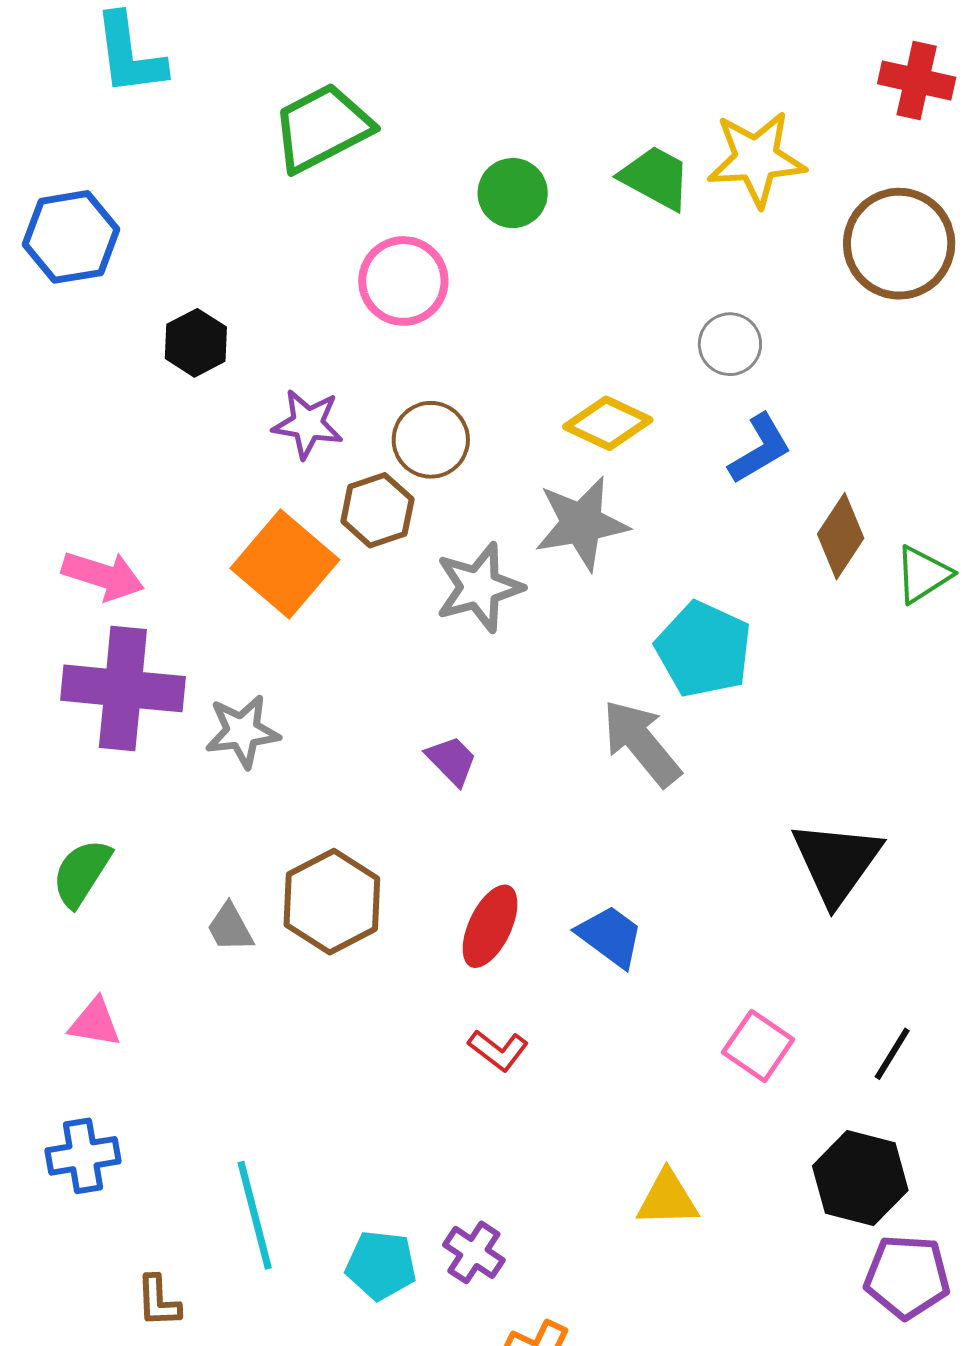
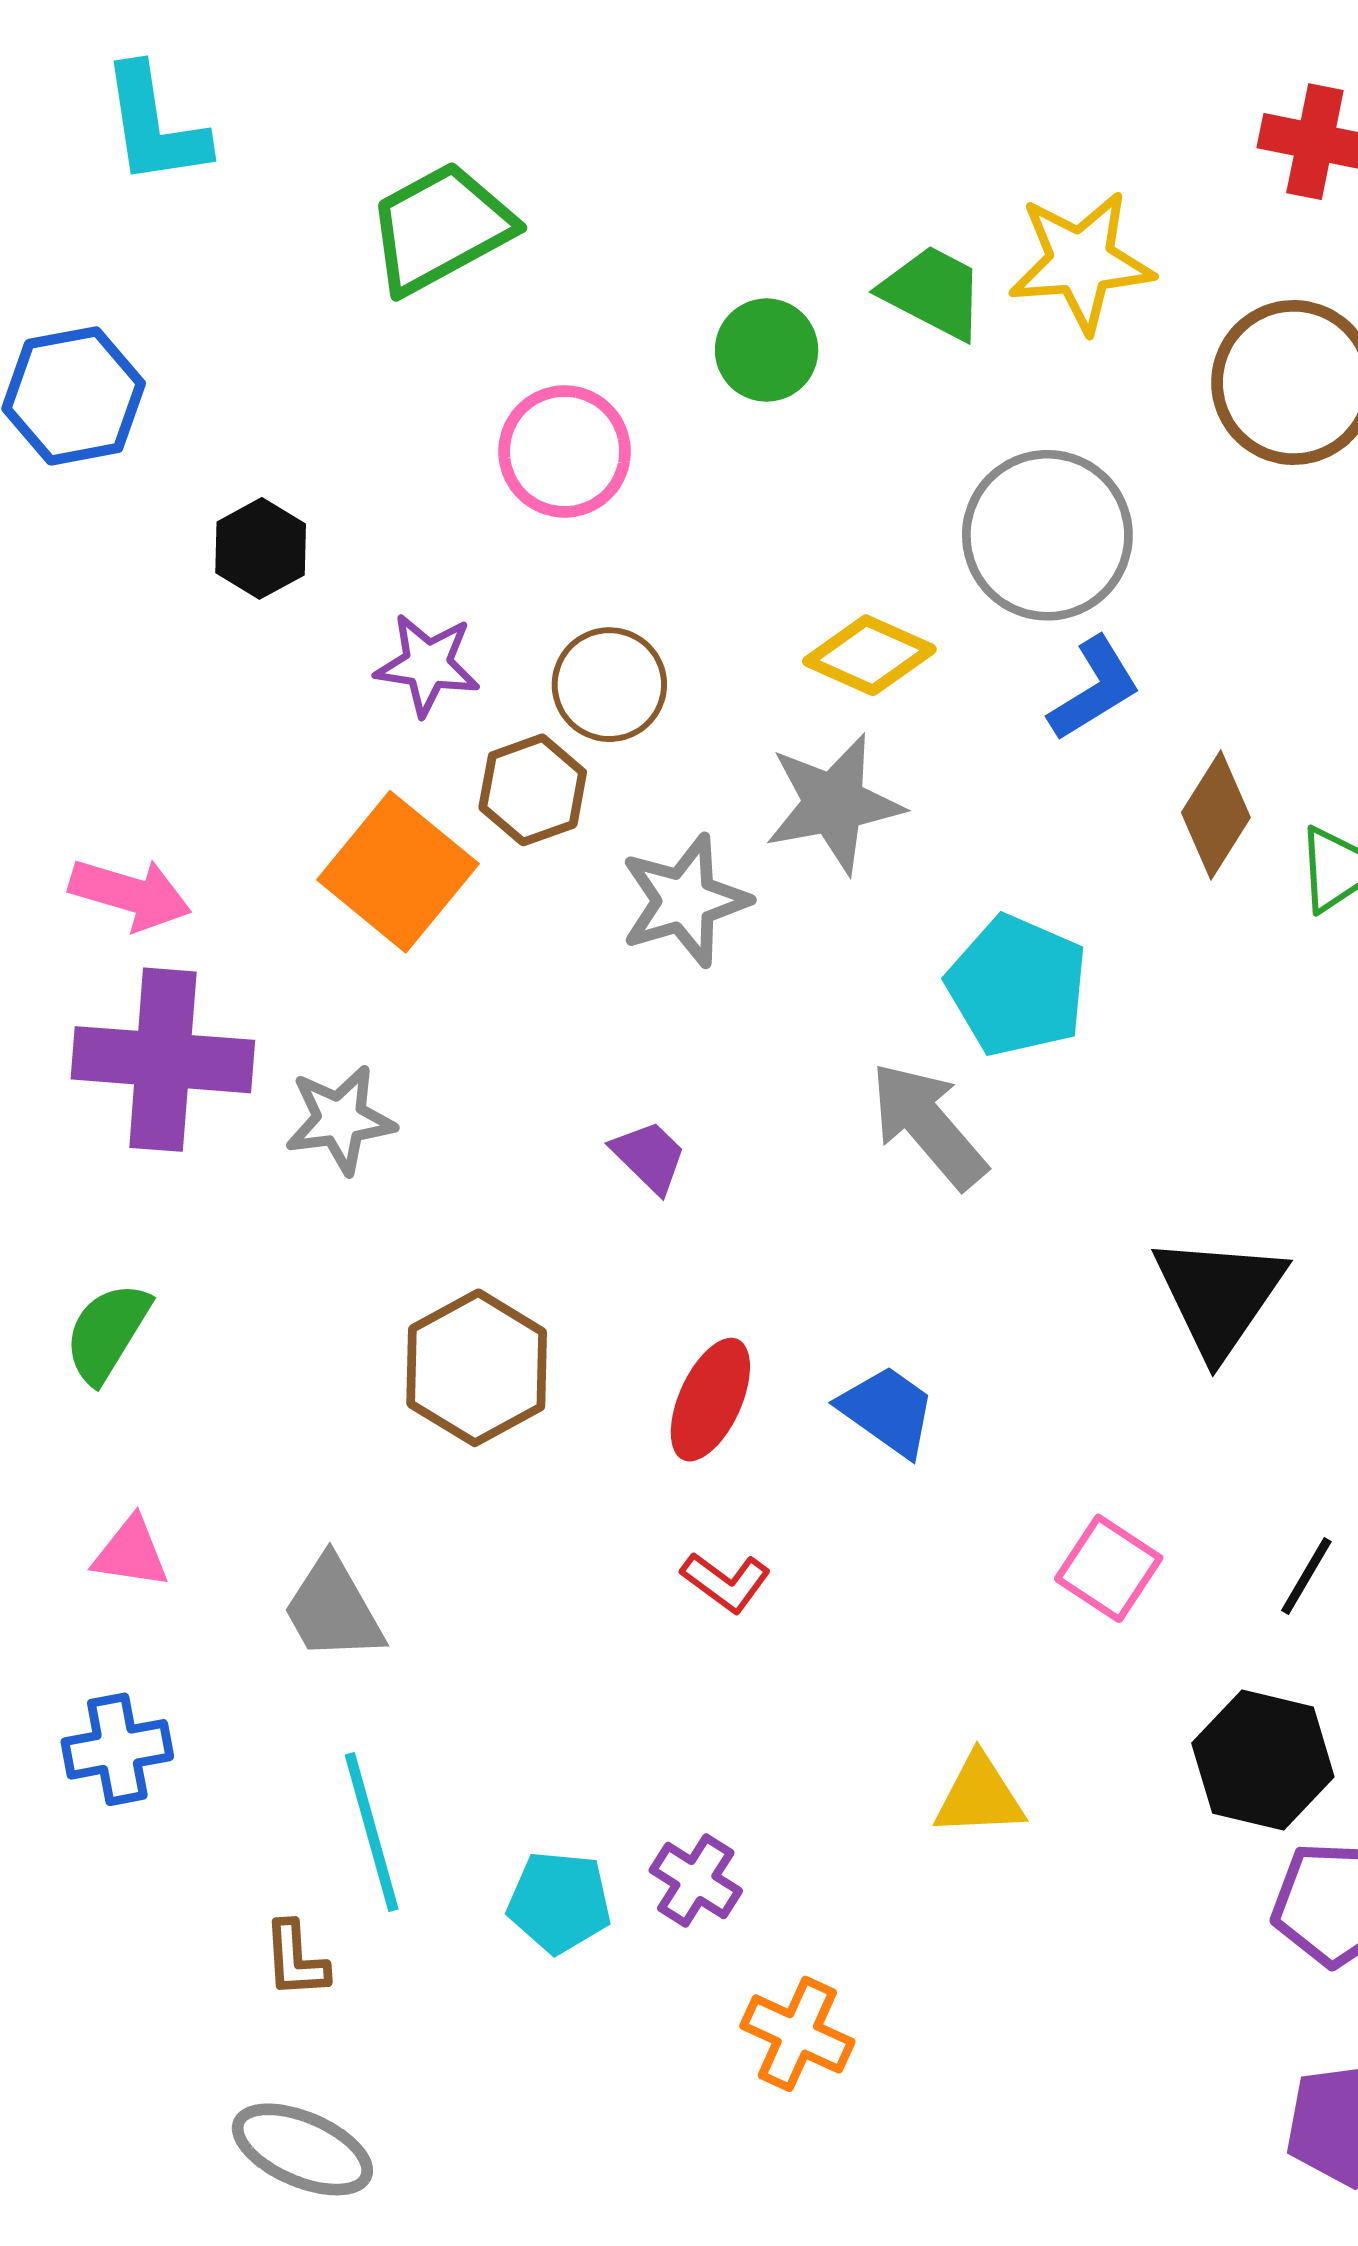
green circle: (513, 193) -> (767, 350), moved
gray circle: (730, 344) -> (1047, 535), size x1.8
gray trapezoid: (230, 928) -> (333, 1609), moved, size x1.5
brown L-shape: (158, 1301) -> (296, 1960), moved

